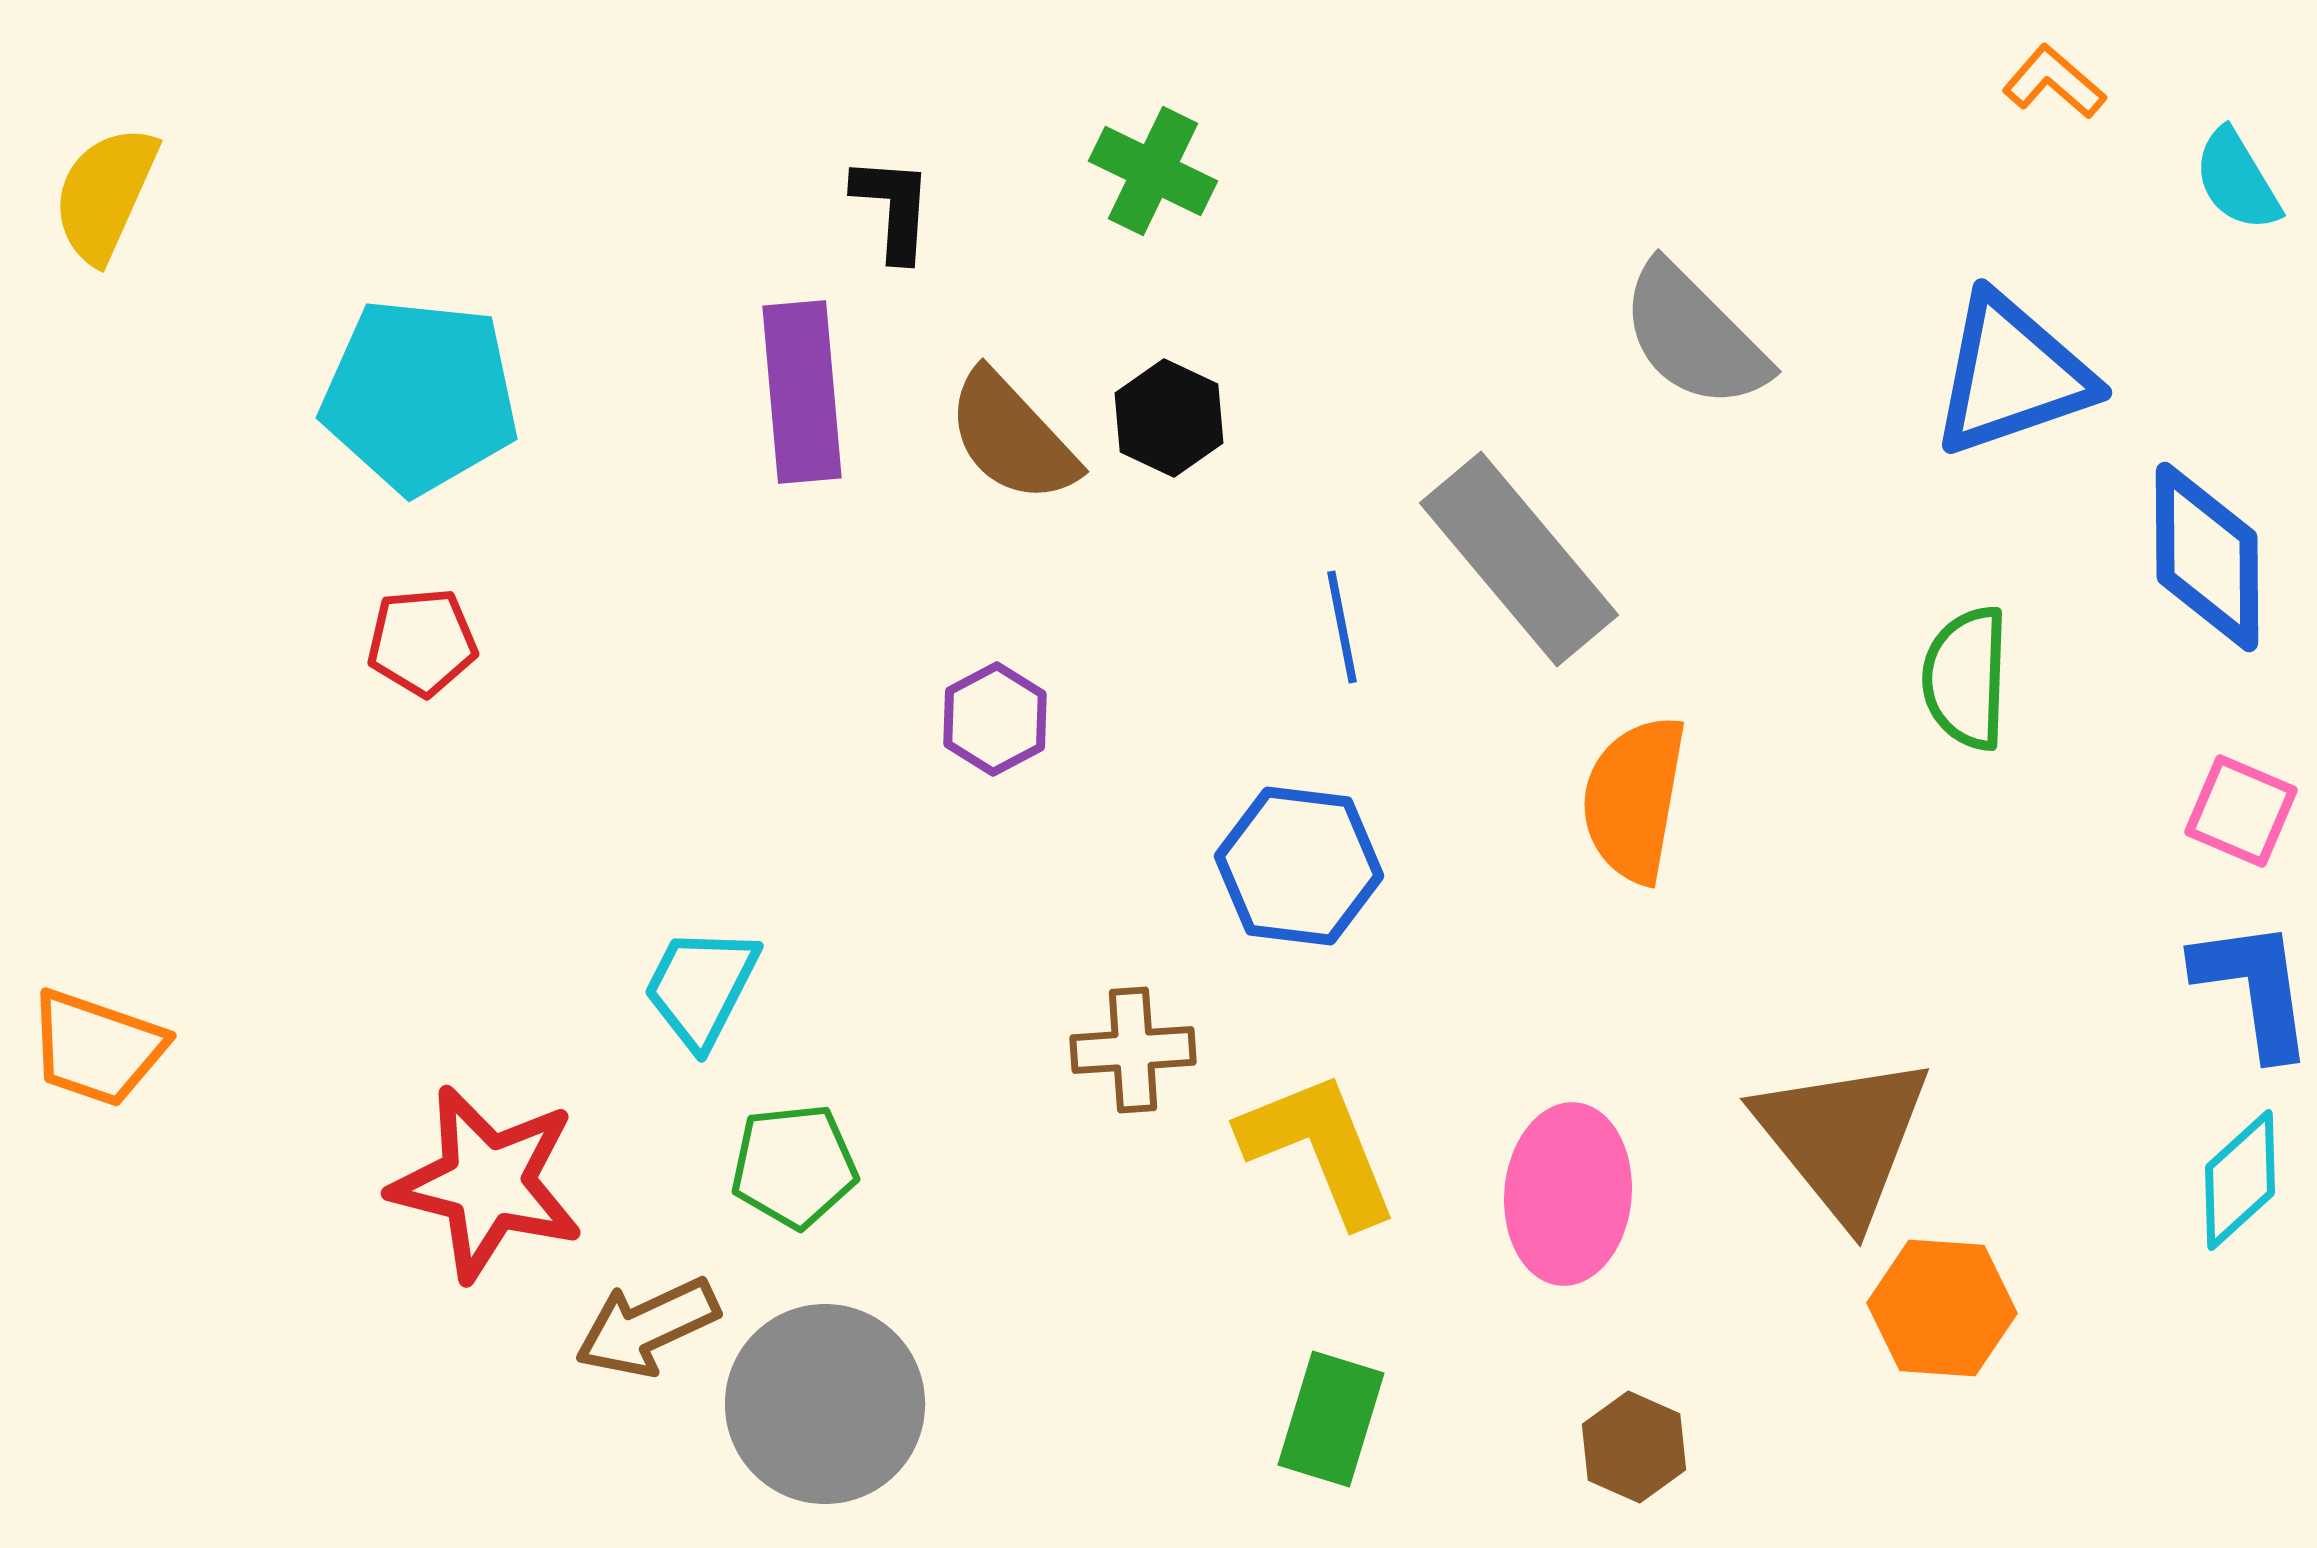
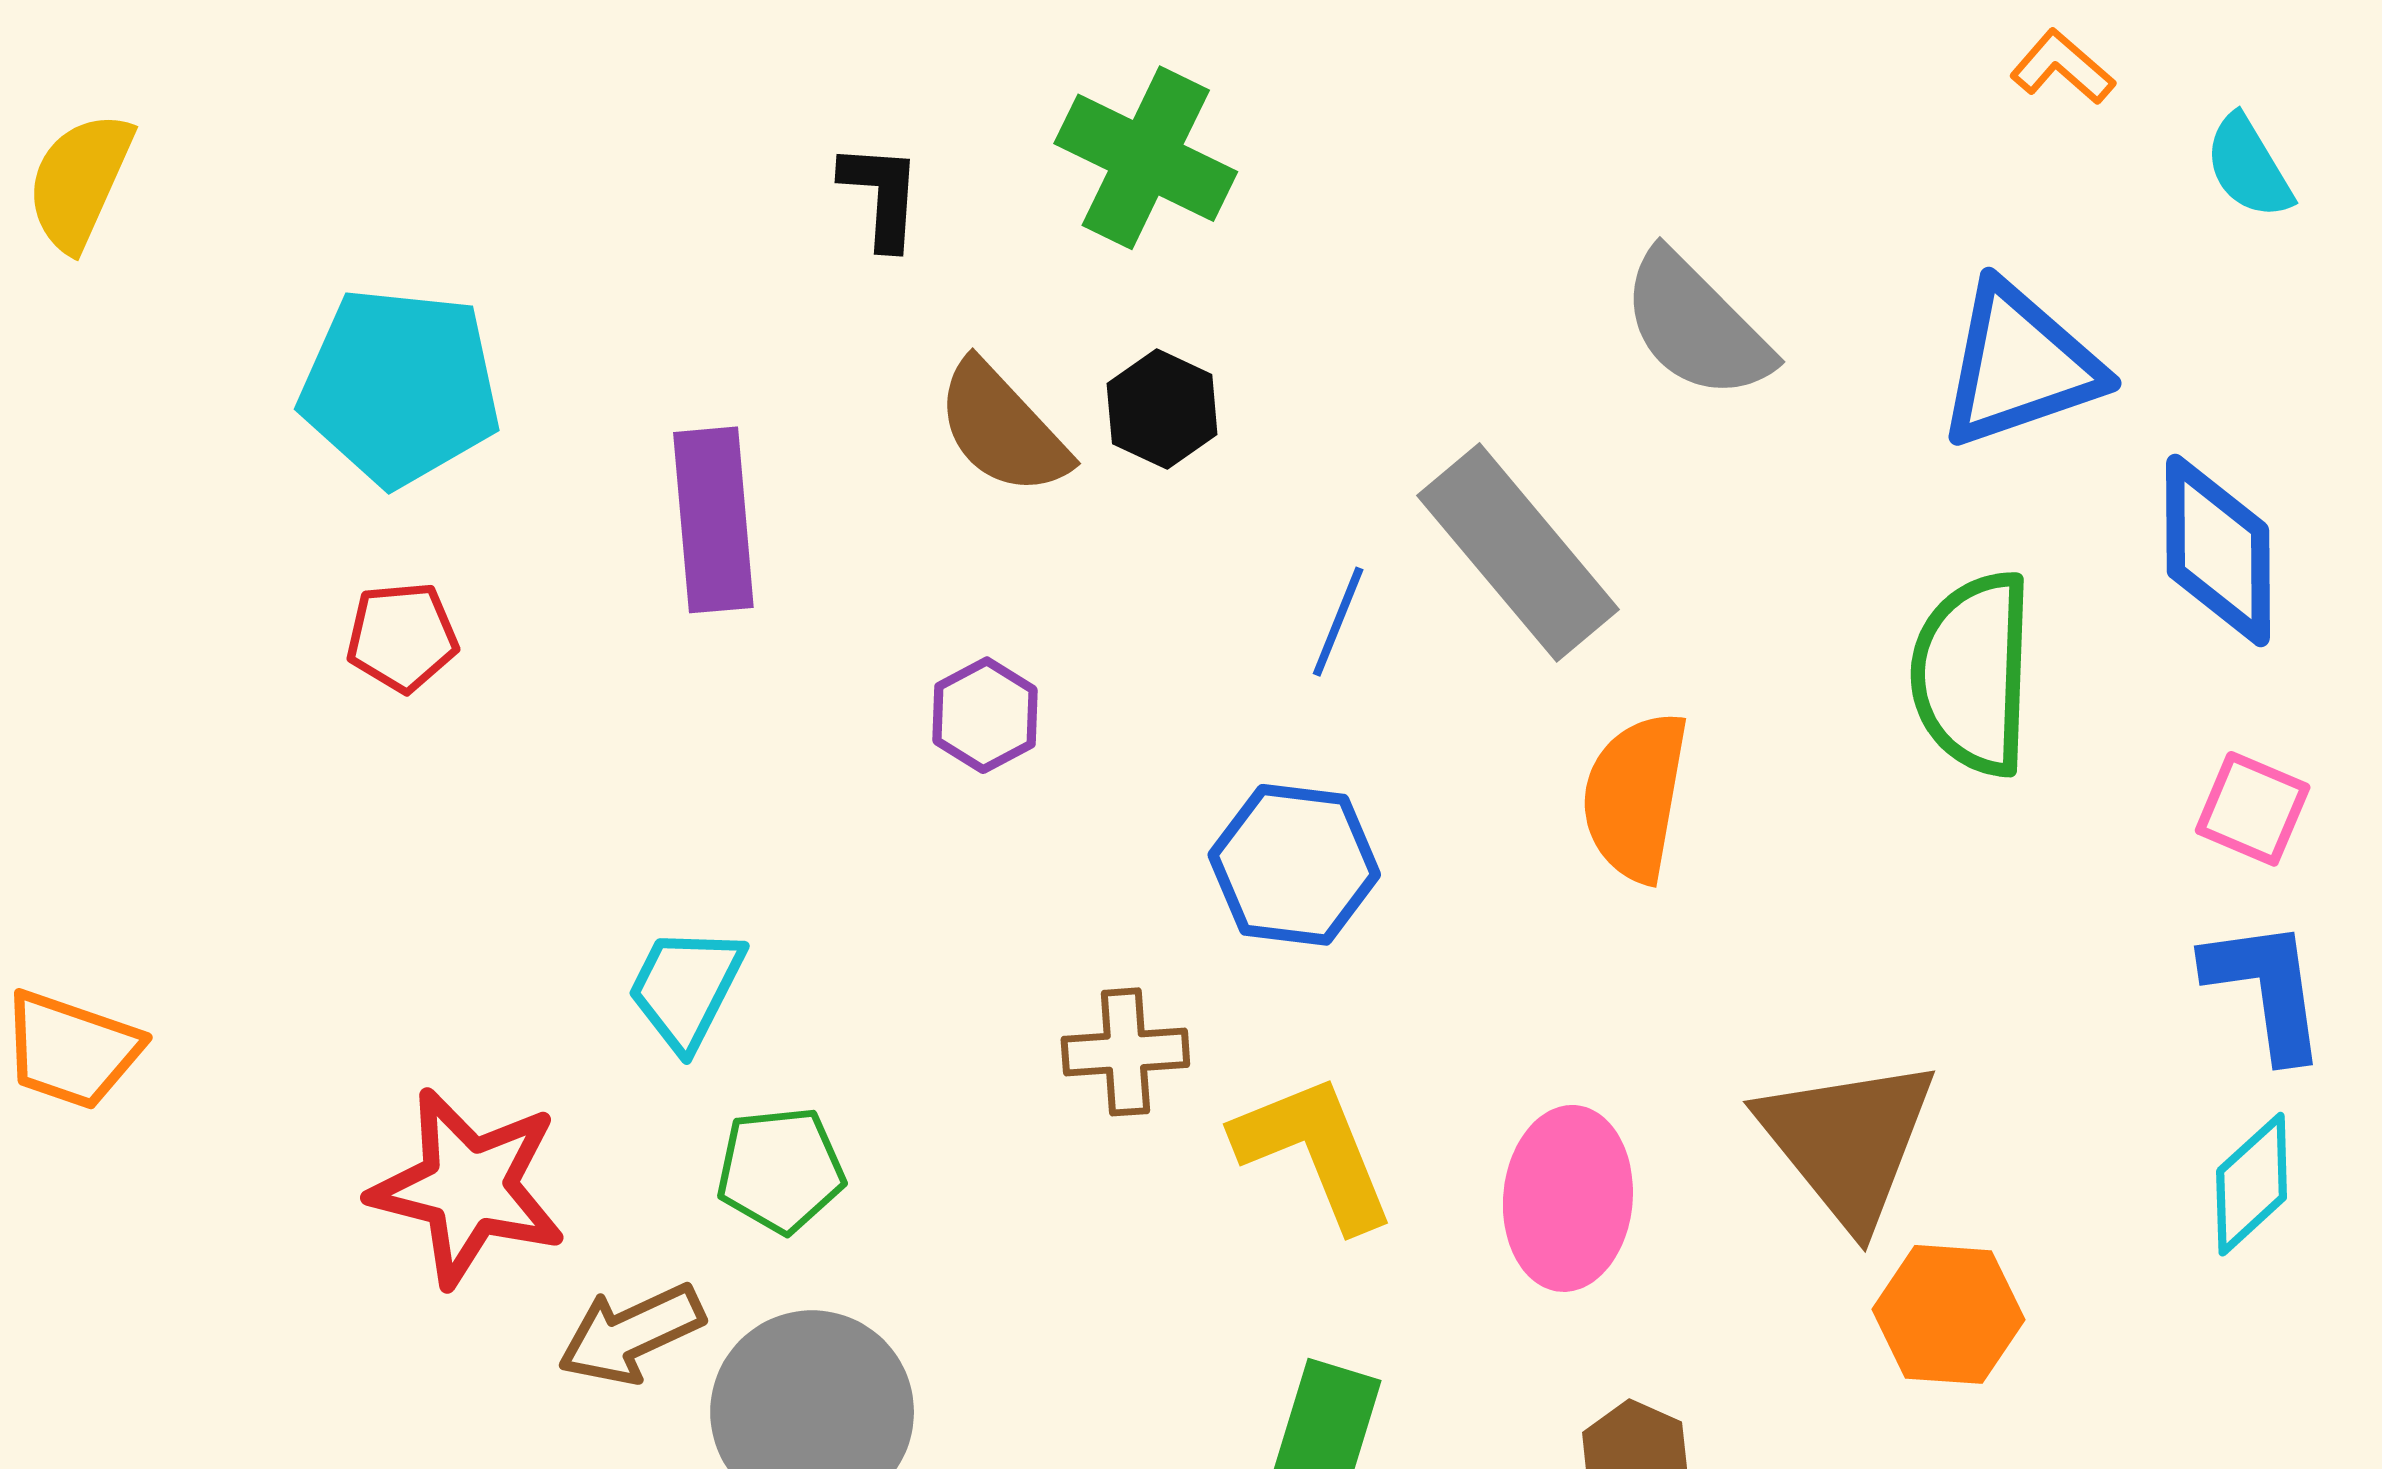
green cross: (1153, 171) -> (1146, 158), size x1.4
purple rectangle: (802, 392) -> (713, 520), moved
blue line: (1342, 627) -> (1338, 622), turned 33
green semicircle: (1966, 678) -> (1973, 674), size x1.4

